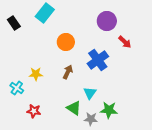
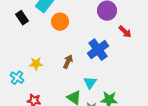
black rectangle: (14, 23) -> (22, 18), moved
orange circle: (66, 42) -> (60, 22), moved

